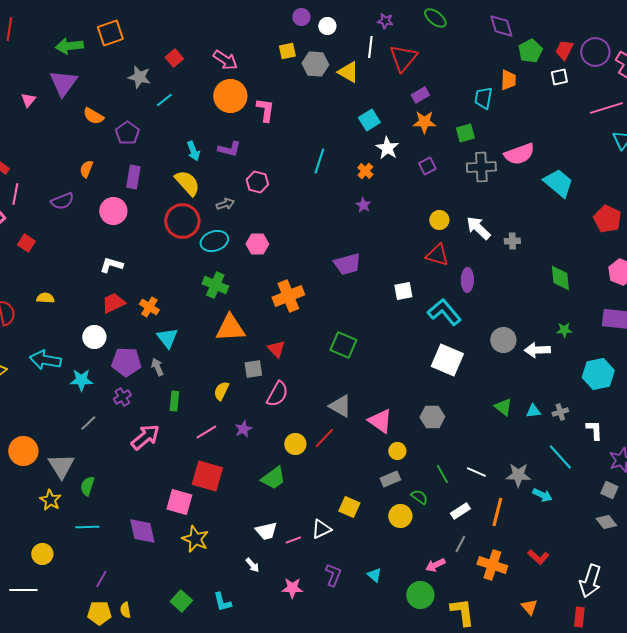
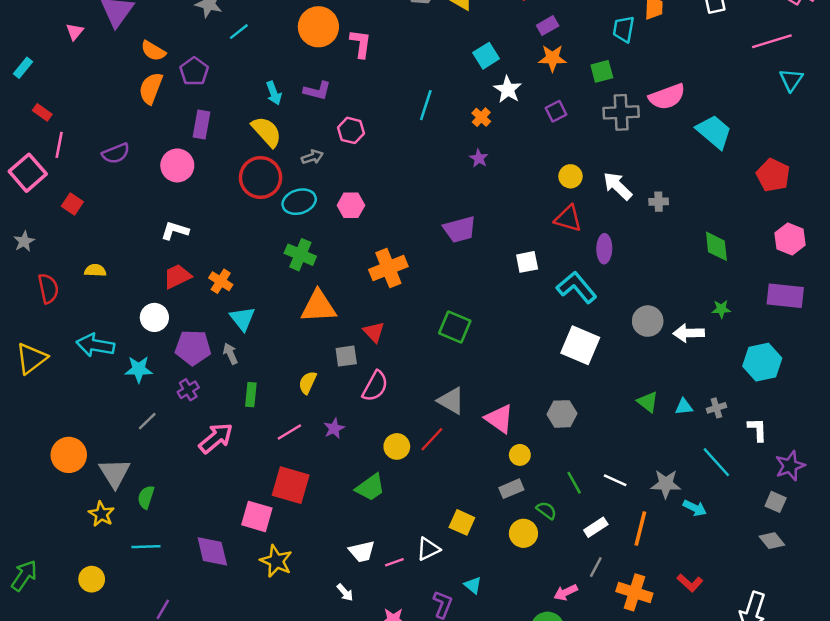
orange semicircle: (86, 169) -> (151, 88), moved, size x1.5
cyan triangle: (374, 575) -> (473, 585), moved

